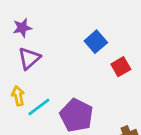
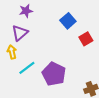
purple star: (22, 28) -> (26, 11), moved
yellow arrow: (18, 96) -> (12, 52), moved

